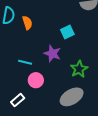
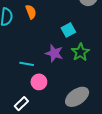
orange semicircle: (27, 23) -> (31, 12), moved
green star: (79, 69) -> (80, 52), moved

